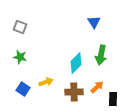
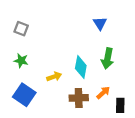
cyan diamond: (76, 63) -> (81, 67), turned -35
yellow arrow: (46, 82) -> (54, 77), moved
blue square: (23, 89) -> (24, 95), size x1.5

